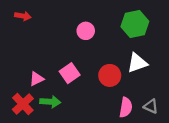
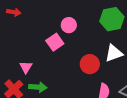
pink square: (70, 73) -> (55, 42), moved
pink triangle: (37, 79) -> (26, 67), turned -32

